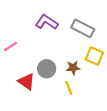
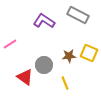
gray rectangle: (83, 28) -> (78, 15), moved
brown star: (73, 68) -> (69, 56), moved

